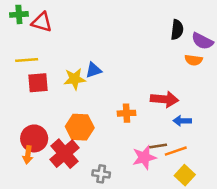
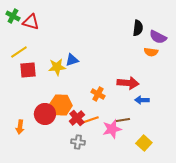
green cross: (19, 14) -> (13, 16), turned 32
yellow line: (27, 60) -> (19, 52), turned -30
orange cross: (126, 113) -> (98, 94), turned 32
red circle: (34, 138) -> (45, 114), moved
orange line: (176, 151) -> (90, 120), moved
red cross: (65, 154) -> (77, 118), moved, size x0.7

